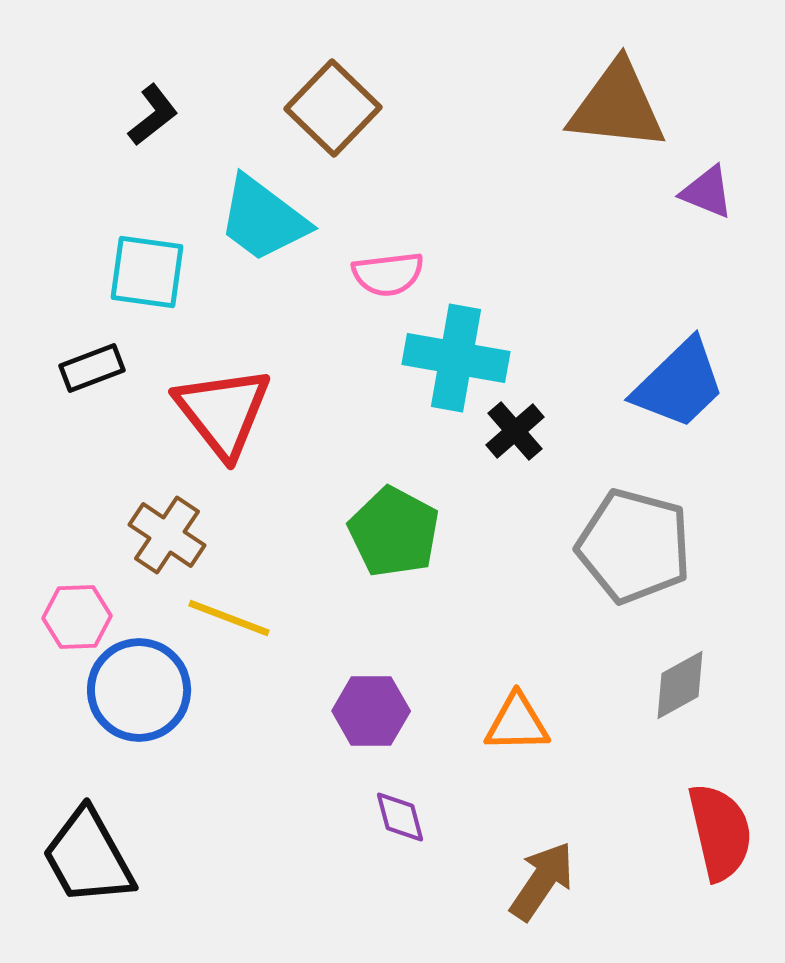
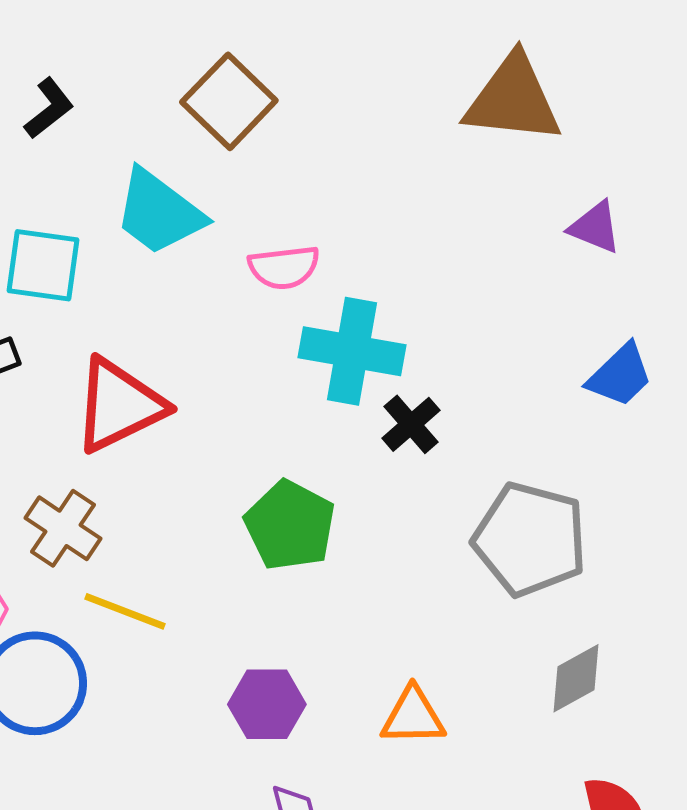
purple triangle: (707, 192) -> (595, 227), moved
blue trapezoid: (679, 384) -> (620, 375), moved, size x0.7
red triangle: (223, 412) -> (119, 405), turned 42

